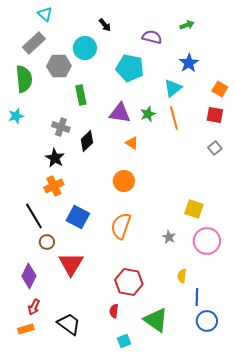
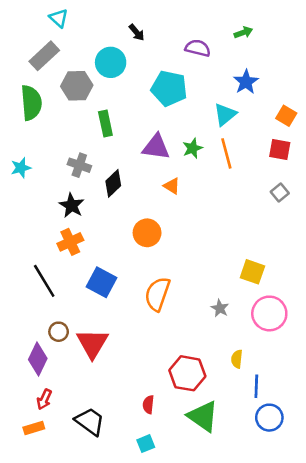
cyan star: (16, 116) -> (21, 168), moved
orange circle: (124, 181) -> (147, 233), moved
brown circle: (47, 242) -> (59, 332), moved
red hexagon: (129, 282) -> (187, 373), moved
cyan square: (124, 341) -> (146, 444), moved

